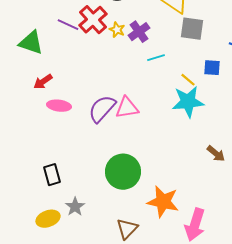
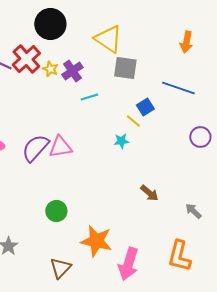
blue square: (212, 68) -> (145, 107), turned -36
yellow line: (188, 80) -> (133, 121), moved
cyan star: (188, 102) -> (121, 141), size x0.5
green circle: (123, 172) -> (56, 211), size x0.6

